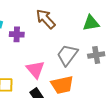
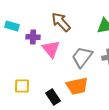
pink triangle: (35, 69) -> (51, 49), moved

